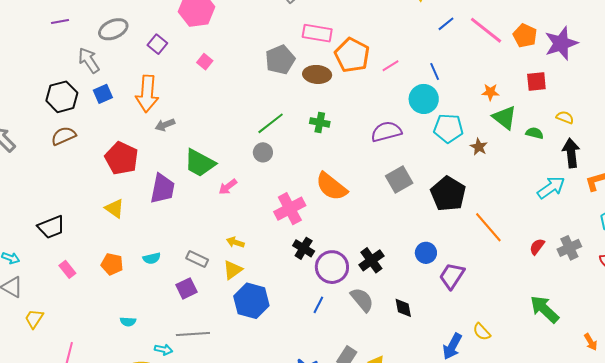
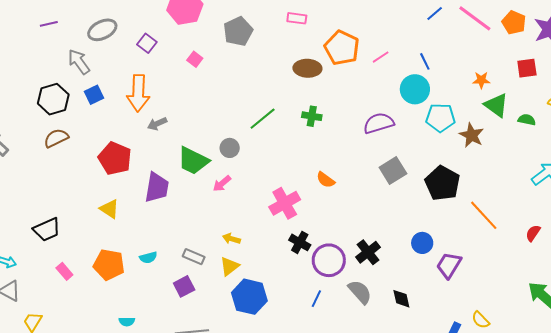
pink rectangle: (317, 33) -> (297, 18), moved, size x0.7
gray pentagon: (280, 60) -> (238, 31), moved
brown star: (479, 147) -> (471, 135), size x1.4
gray circle: (263, 152) -> (230, 148), moved
orange semicircle: (331, 187) -> (326, 180), size x0.6
orange pentagon: (112, 264) -> (109, 265), size x1.4

